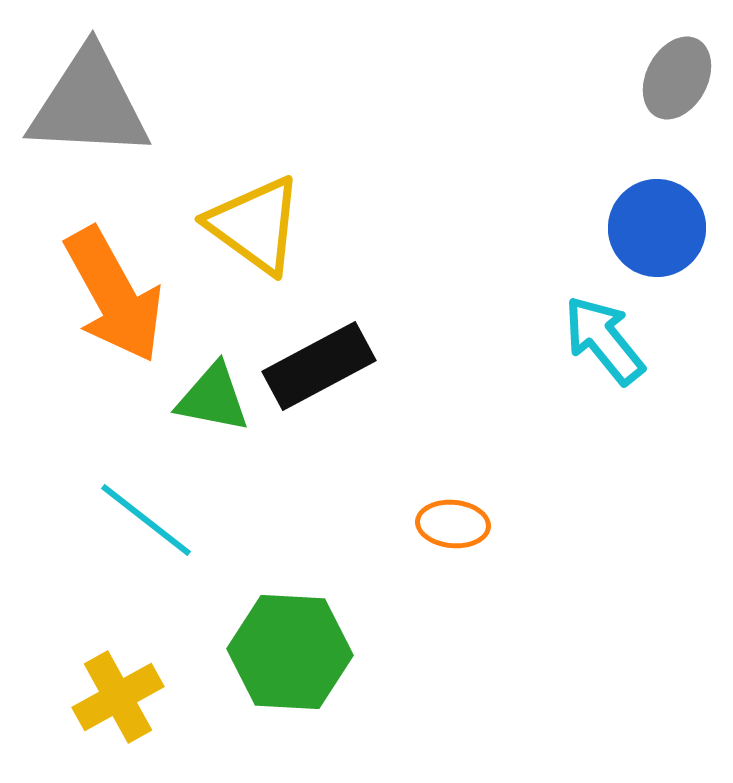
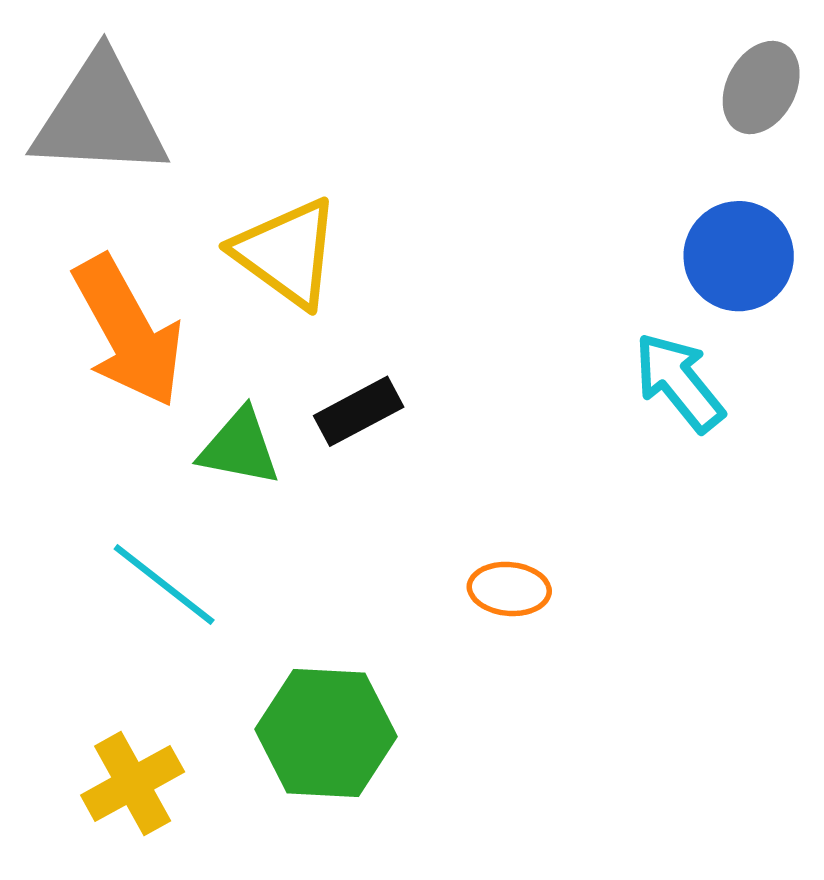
black rectangle: (319, 366) -> (359, 411), size x0.7

